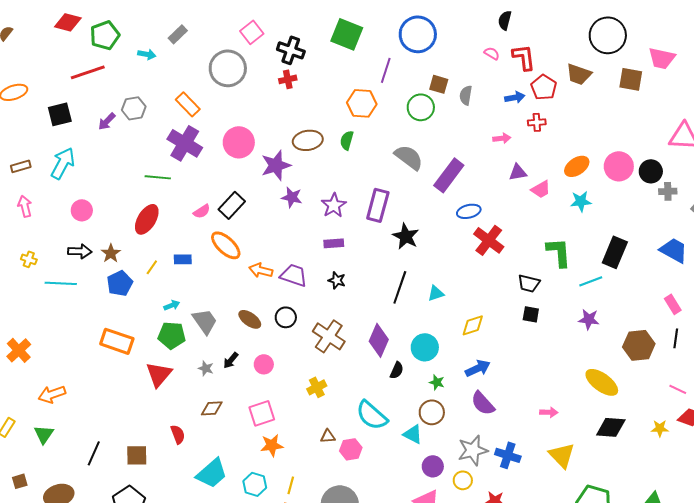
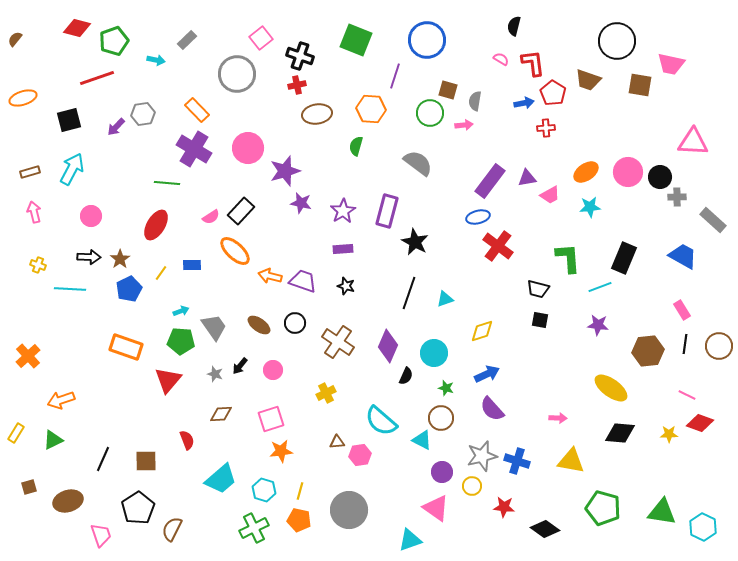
pink arrow: (502, 138) -> (464, 125), moved
brown ellipse: (308, 140) -> (317, 114), moved
purple rectangle: (449, 175) -> (490, 181), moved
green triangle: (44, 434) -> (53, 440), turned 30
yellow triangle: (562, 455) -> (571, 461), turned -36

